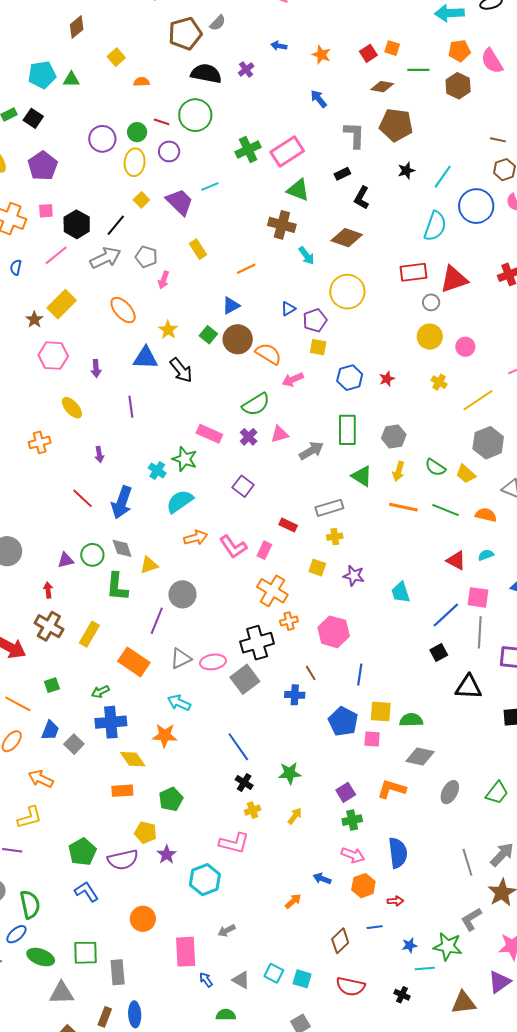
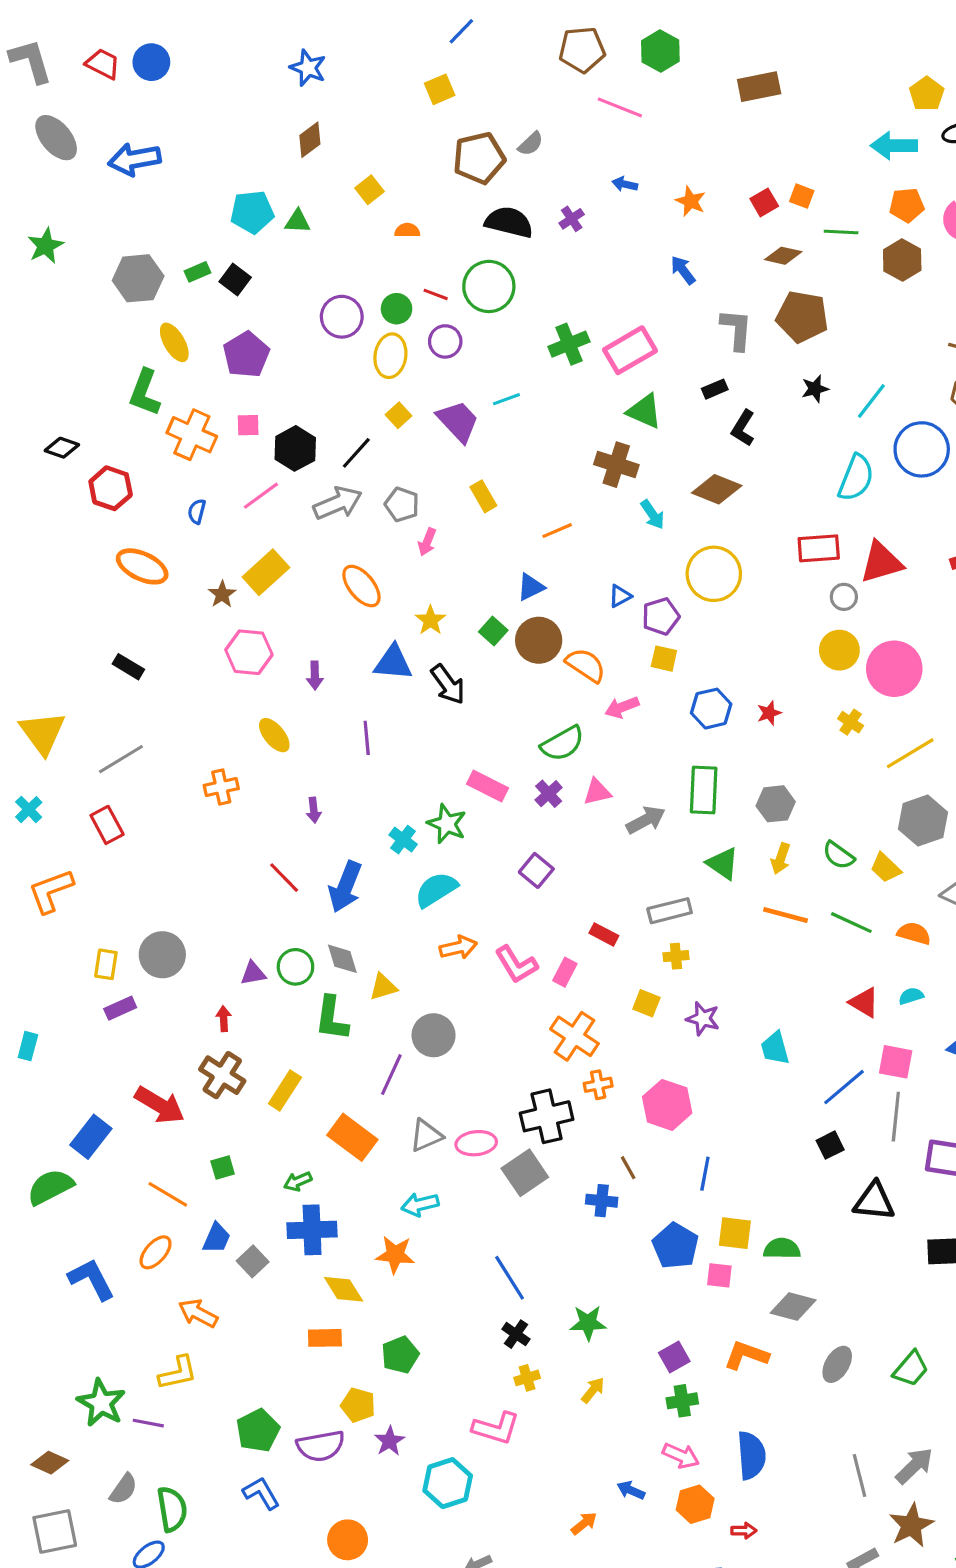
pink circle: (465, 347) -> (894, 669), size x1.8
cyan arrow: (179, 703) -> (420, 1204), turned -40

